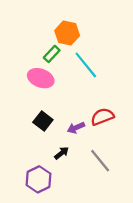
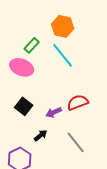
orange hexagon: (67, 33) -> (63, 26), moved

